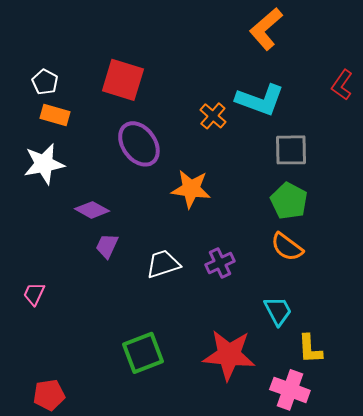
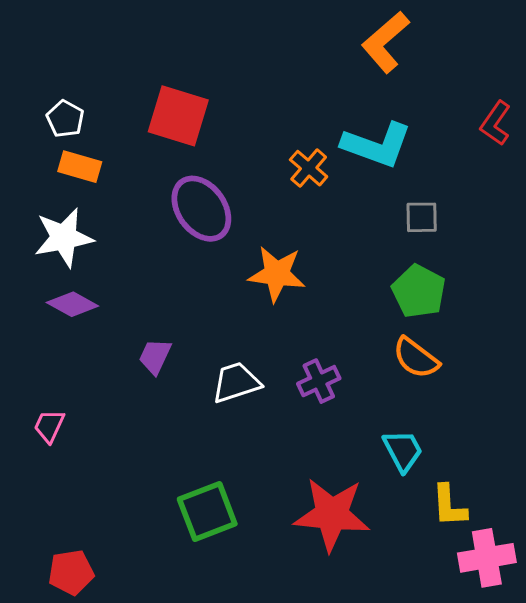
gray square: (291, 150) -> (422, 217), size x0.7
purple diamond: (92, 210) -> (72, 304), moved
pink cross: (290, 390) -> (487, 558), moved, turned -30

